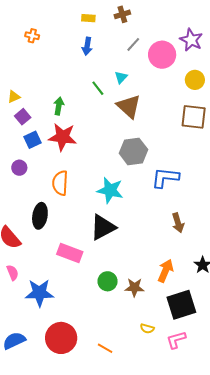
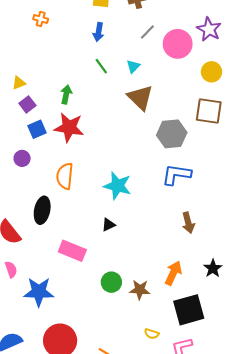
green line: (98, 88) -> (101, 66), moved
gray hexagon: (133, 151) -> (172, 134), moved
black triangle: (103, 227) -> (108, 225), size x0.5

